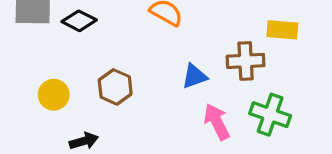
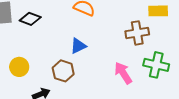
blue triangle: (194, 76) -> (78, 46), moved
brown hexagon: (115, 87) -> (63, 71), moved

